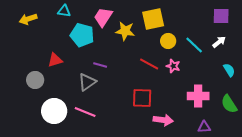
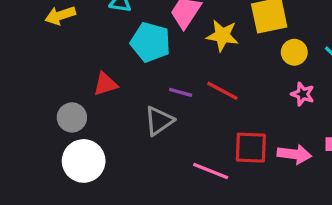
red line: (149, 64) -> (222, 91), moved
white circle: (54, 111) -> (84, 161), moved
pink line: (85, 112) -> (211, 171), moved
pink arrow: (163, 120) -> (294, 154), moved

